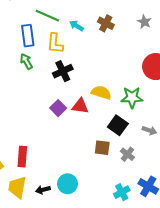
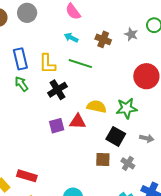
green line: (47, 16) -> (80, 64), moved
brown cross: (106, 23) -> (103, 39), moved
cyan arrow: (76, 26) -> (71, 38), moved
purple square: (58, 108) -> (57, 126), turned 35
red rectangle: (22, 157) -> (27, 176), turned -72

